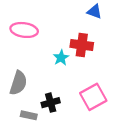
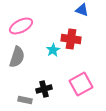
pink ellipse: (24, 30) -> (21, 26), turned -35
gray semicircle: (18, 83) -> (17, 57), moved

